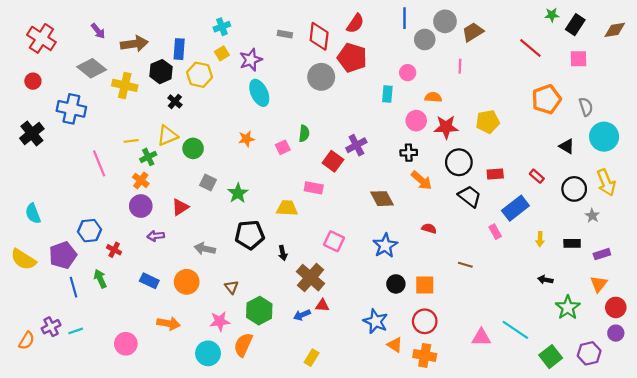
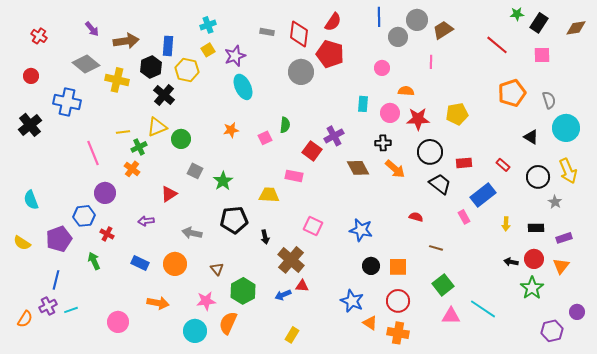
red cross: (41, 38) -> (39, 36), size x0.6
cyan rectangle: (387, 94) -> (363, 104), moved
black cross: (175, 101) -> (164, 95), size x1.5
brown diamond: (382, 199) -> (358, 168), moved
purple circle: (141, 206) -> (105, 193), moved
red semicircle: (429, 228) -> (416, 217), moved
blue star: (385, 246) -> (361, 230), turned -30
yellow semicircle: (23, 259) -> (22, 243), size x0.7
blue line: (74, 287) -> (56, 280), moved, turned 30
red circle: (616, 307) -> (534, 259), moved
green square: (551, 357) -> (443, 285), moved

